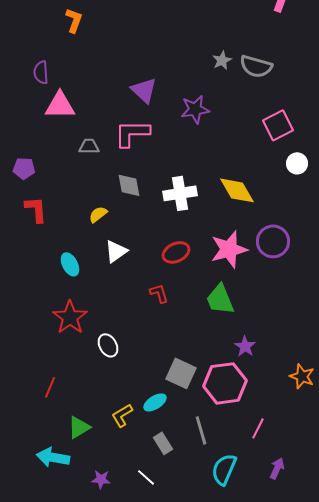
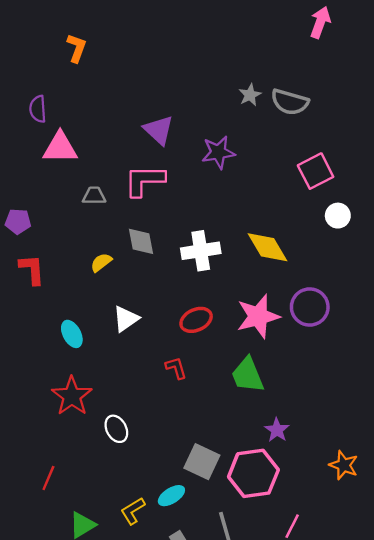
yellow semicircle: (98, 214) -> (101, 262), moved

